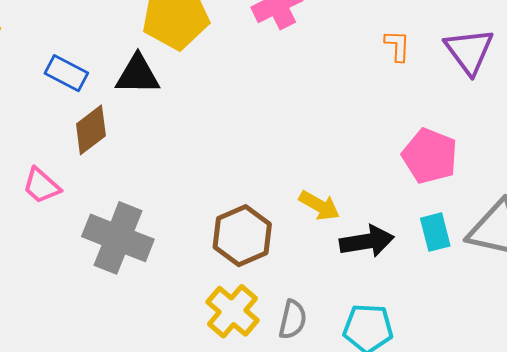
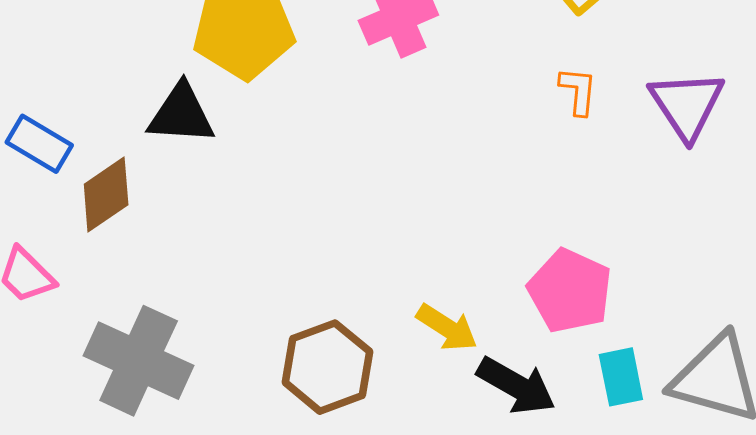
blue rectangle: (66, 73) -> (39, 144), moved
pink pentagon: (430, 156) -> (570, 291), moved
black arrow: (367, 241) -> (516, 386), turned 36

